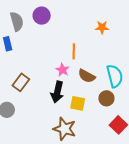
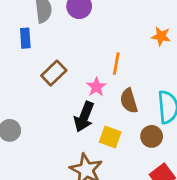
brown semicircle: (87, 76) -> (129, 101), turned 36
brown rectangle: (21, 82) -> (54, 73), moved

